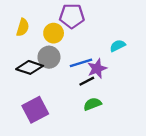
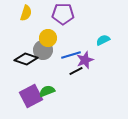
yellow semicircle: (23, 27) -> (26, 13), moved
yellow circle: (54, 33) -> (48, 38), moved
green semicircle: (92, 104) -> (47, 91), moved

